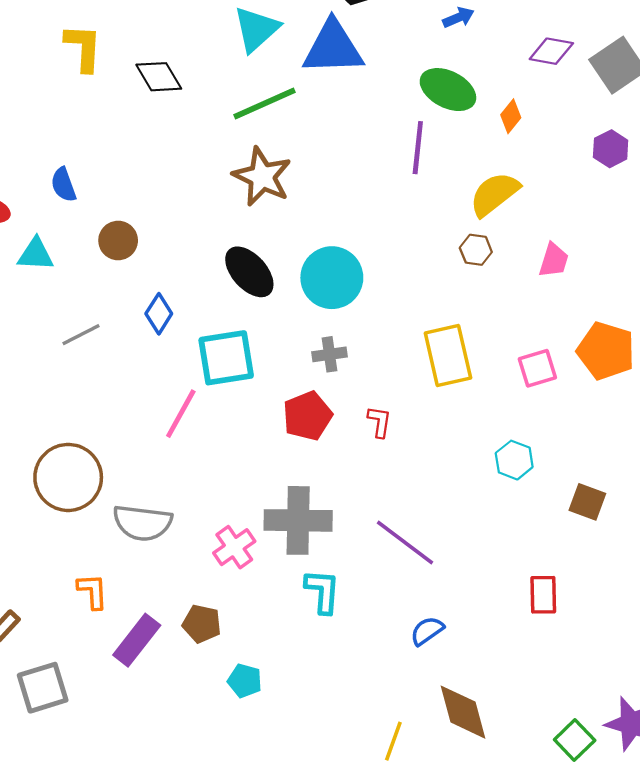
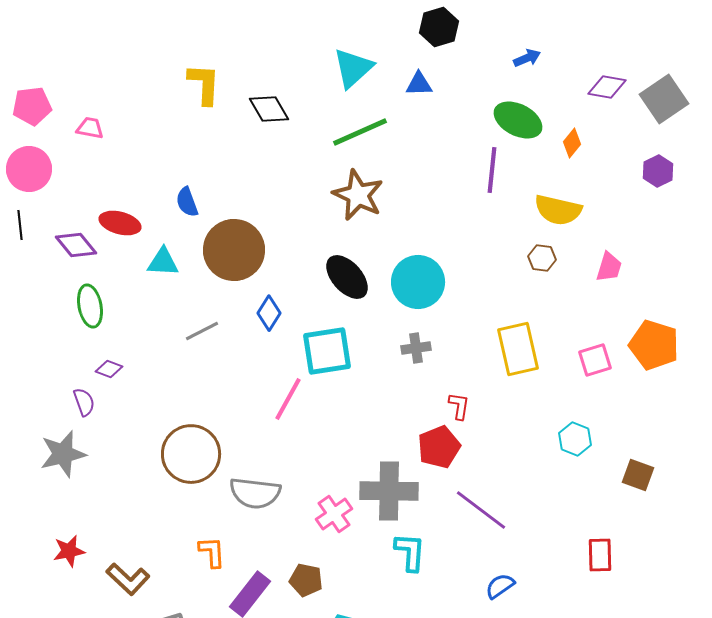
blue triangle: (333, 48) -> (419, 84), size x0.5
yellow semicircle: (494, 194) -> (558, 210), turned -129
brown circle: (118, 241) -> (234, 250), size x1.8
red pentagon: (307, 416) -> (439, 447), moved

